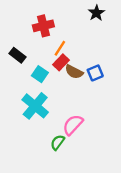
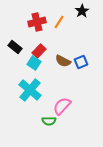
orange line: (60, 48) -> (59, 22), moved
red rectangle: (61, 62) -> (39, 51), moved
green semicircle: (58, 142) -> (49, 121), turned -128

